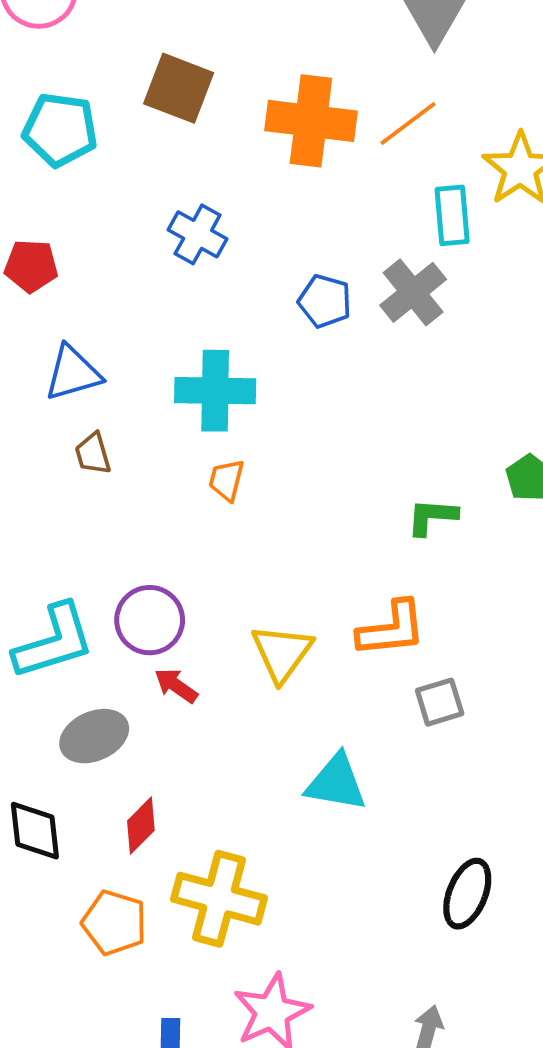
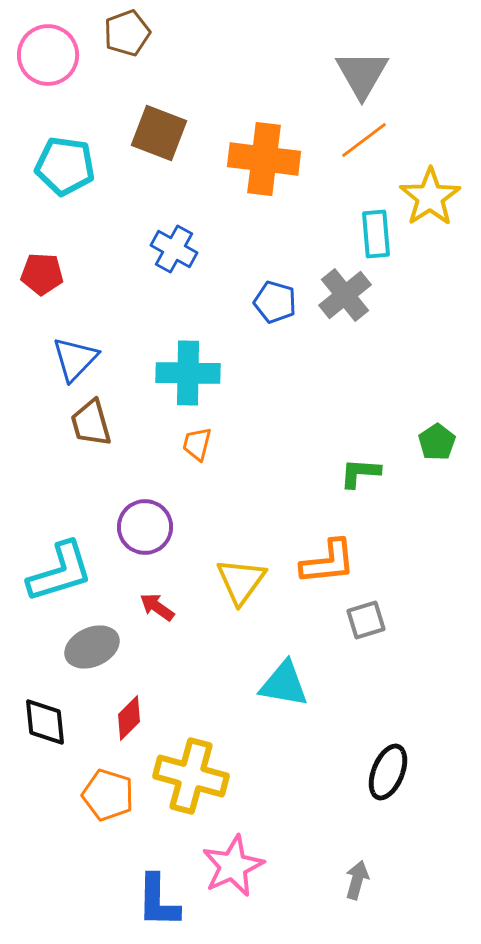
orange line: (408, 123) -> (364, 140), moved
blue triangle: (73, 373) -> (75, 359), turned -30
brown trapezoid: (93, 454) -> (91, 423), size x1.4
purple circle: (150, 620) -> (145, 527), moved

